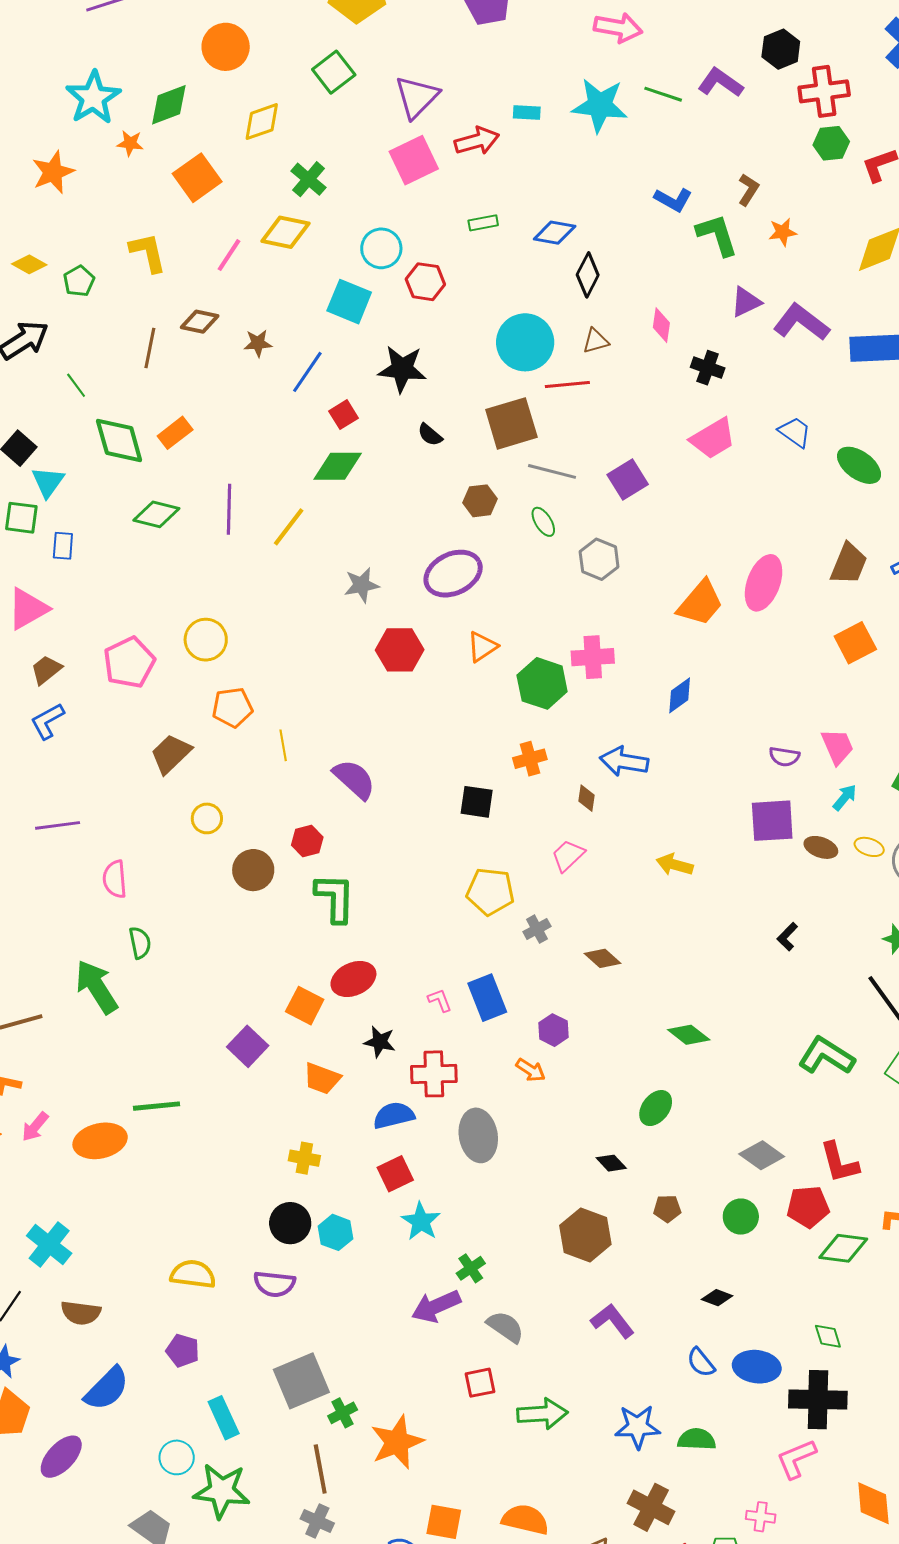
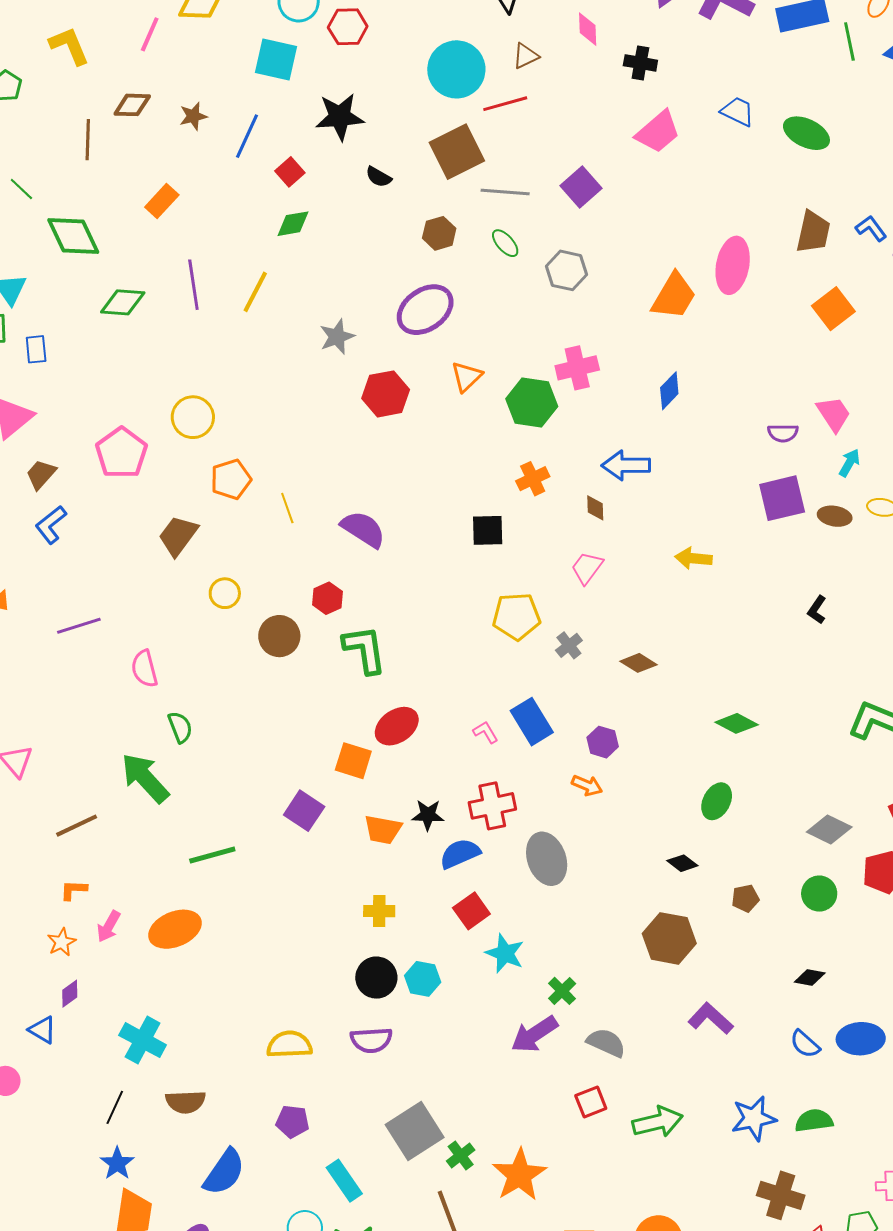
orange rectangle: (175, 433) -> (162, 201), moved
green diamond: (338, 466) -> (293, 224), size x0.7
black star: (380, 1042) -> (428, 815), moved
green line: (157, 1106) -> (212, 855), moved

